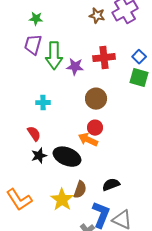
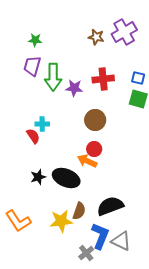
blue square: (139, 57) -> (138, 78), turned -32
red semicircle: (34, 134) -> (33, 136), moved
black semicircle: (111, 185) -> (110, 206), size x1.5
yellow star: (62, 200) -> (61, 221), turned 30

